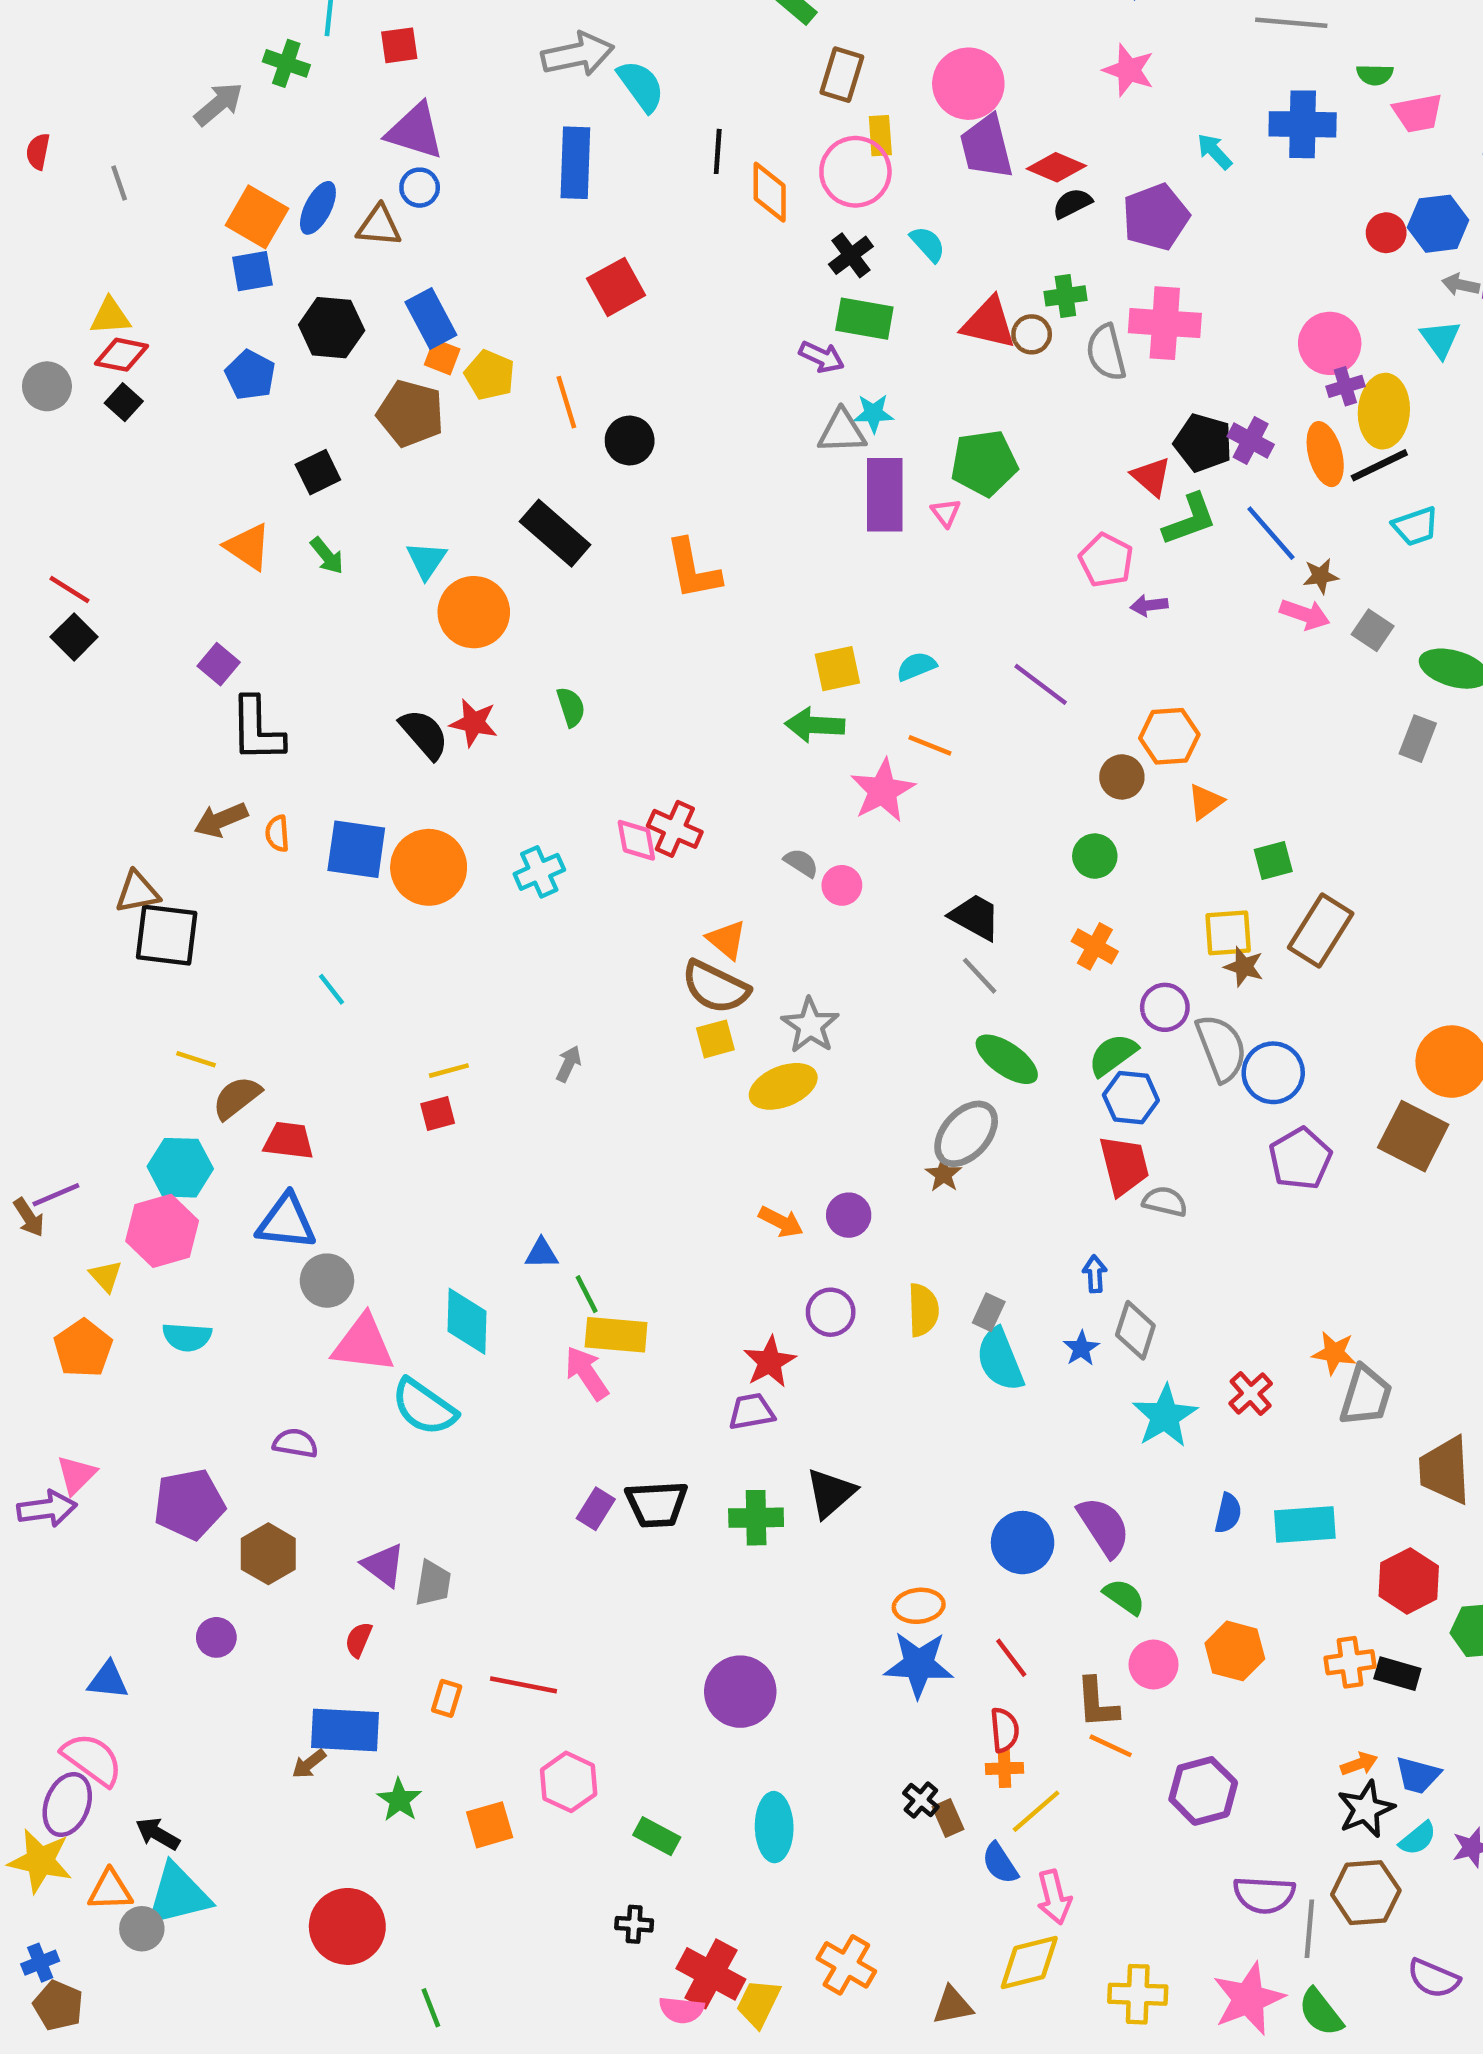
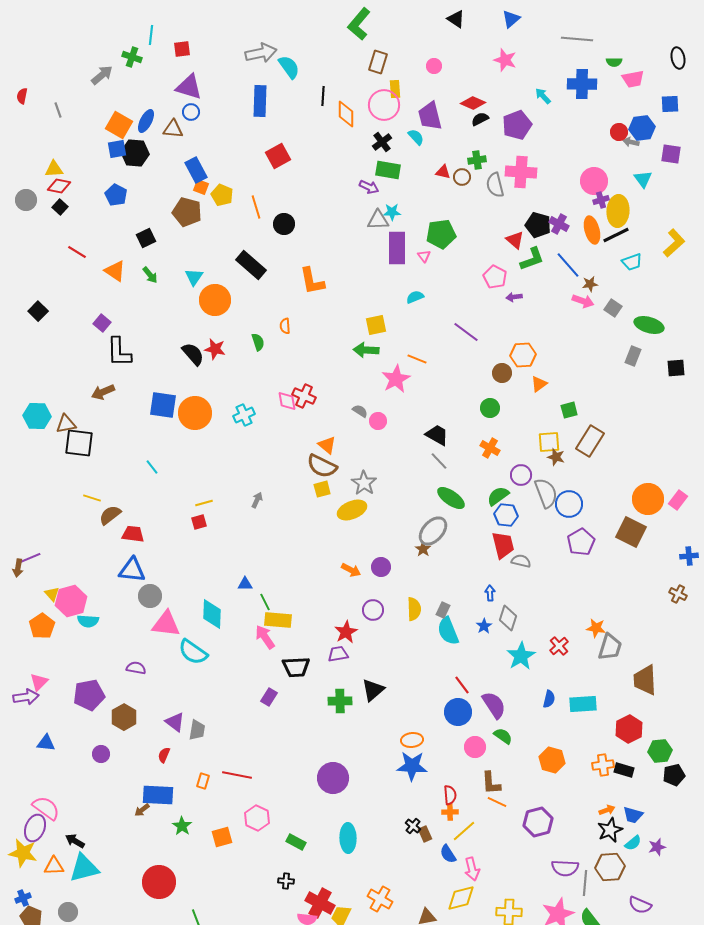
pink circle: (968, 84) -> (434, 66), size x0.5
purple trapezoid: (986, 147) -> (430, 116), moved
gray arrow: (1461, 285) -> (631, 142), moved
red triangle: (989, 323) -> (443, 172), size x0.6
black hexagon: (332, 328) -> (135, 153), moved
red line: (70, 590) -> (77, 252), moved
cyan semicircle: (916, 666) -> (415, 297), moved
orange semicircle: (277, 833) -> (285, 326), moved
cyan hexagon: (180, 1168) -> (37, 416), moved
brown arrow: (29, 1217) -> (18, 568), turned 42
pink hexagon: (162, 1231) -> (71, 601), moved
black trapezoid: (657, 1504) -> (296, 667), moved
red line: (1011, 1658) -> (462, 685), moved
pink circle: (1154, 1664) -> (475, 747), moved
blue triangle: (108, 1680) -> (46, 743), moved
gray circle: (142, 1929) -> (68, 912), moved

